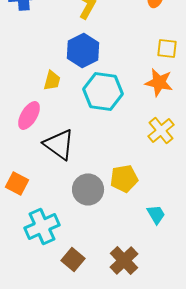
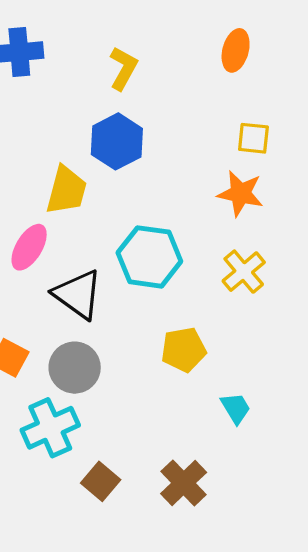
yellow trapezoid: (52, 80) -> (66, 190), size x1.5
cyan hexagon: (103, 91) -> (149, 257), moved
gray circle: (88, 189) -> (75, 368), moved

